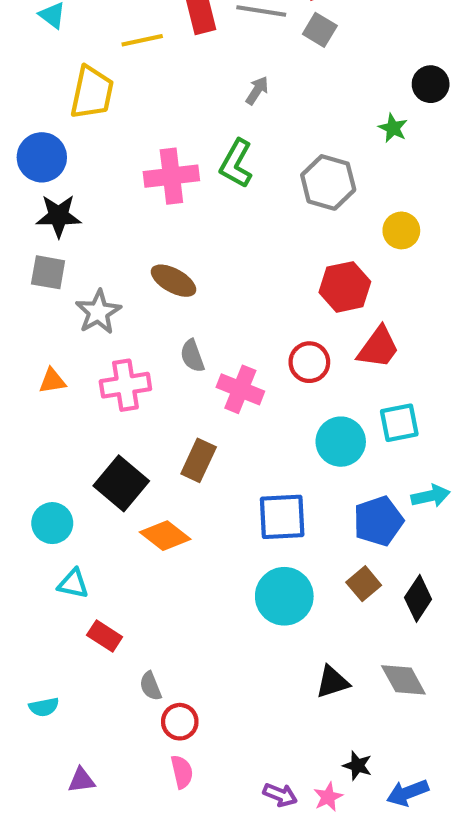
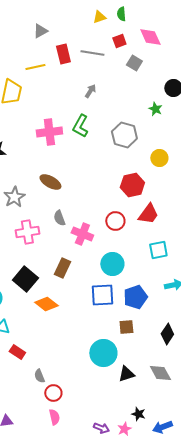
gray square: (320, 30) -> (134, 63), moved
cyan circle: (341, 442) -> (112, 264), moved
blue pentagon: (378, 521) -> (135, 297), moved
brown square: (364, 584) -> (126, 327), moved, turned 35
cyan circle: (284, 596) -> (103, 353), moved

